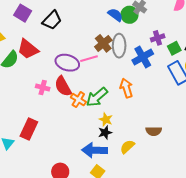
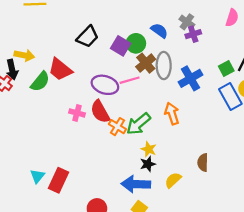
purple square: (23, 13) -> (121, 46), moved
green circle: (129, 15) -> (136, 43), moved
purple cross: (158, 38) -> (193, 34), moved
red rectangle: (29, 129) -> (59, 180), moved
brown semicircle: (154, 131) -> (203, 162), turned 91

